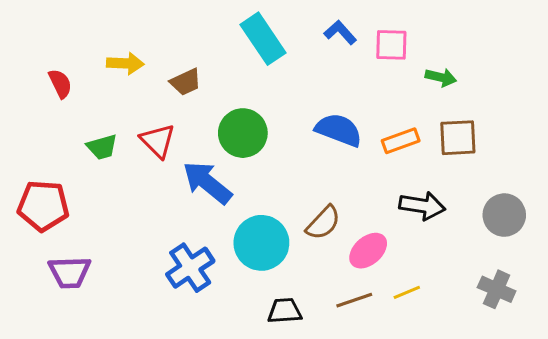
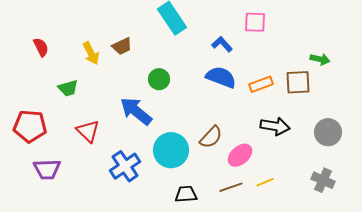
blue L-shape: (340, 32) -> (222, 44), moved
yellow arrow: (125, 63) -> (91, 53), moved, turned 60
green arrow: (441, 77) -> (320, 59), moved
green circle: (243, 133) -> (159, 79), size x0.7
red triangle: (158, 141) -> (88, 131), moved

